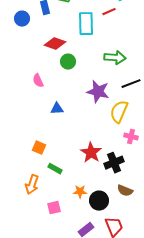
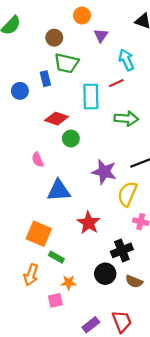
green arrow: (115, 58) -> (126, 119), moved
blue triangle: (57, 109) -> (59, 191), size x1.6
orange square: (39, 148) -> (39, 234), size x1.6
red star: (91, 153) -> (89, 223), moved
orange star: (80, 192) -> (69, 283), moved
black circle: (99, 201) -> (105, 274), moved

